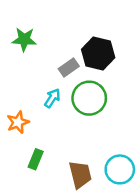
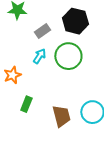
gray rectangle: (69, 68) -> (42, 31), moved

